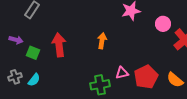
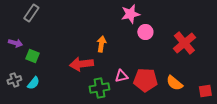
pink circle: (163, 24) -> (145, 32), moved
red arrow: (59, 45) -> (81, 64), moved, turned -90
red pentagon: (146, 77) -> (145, 80), turned 30

